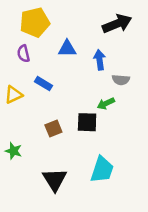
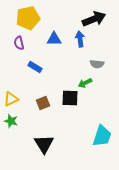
blue arrow: (100, 60) -> (80, 39), moved
yellow triangle: (13, 95) -> (11, 99), moved
cyan trapezoid: (102, 170) -> (102, 136), moved

